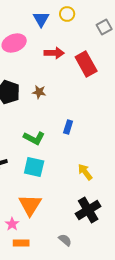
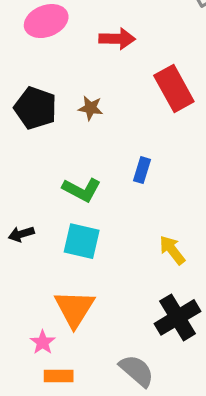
red rectangle: (86, 64) -> (174, 88), moved
gray semicircle: (65, 240) -> (137, 371), size x1.5

